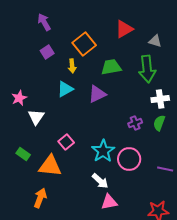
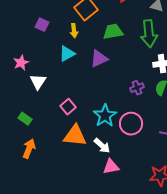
purple square: (47, 52) -> (42, 25), moved, turned -32
orange triangle: (50, 166) -> (75, 136), moved
orange arrow: (40, 198) -> (29, 149), moved

